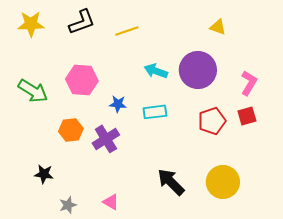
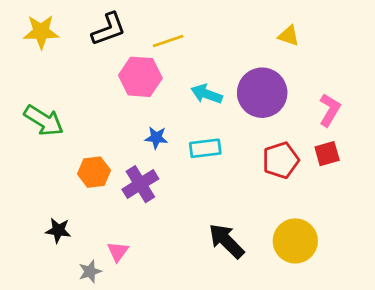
pink hexagon: (82, 80) -> (140, 77), moved
pink triangle: (111, 202) -> (118, 252), moved, turned 36

